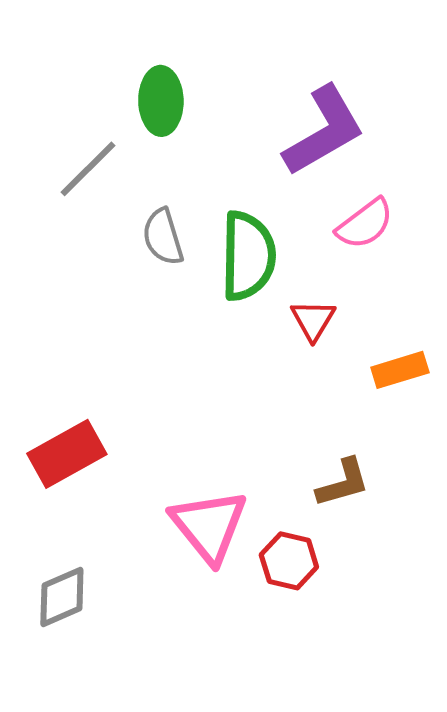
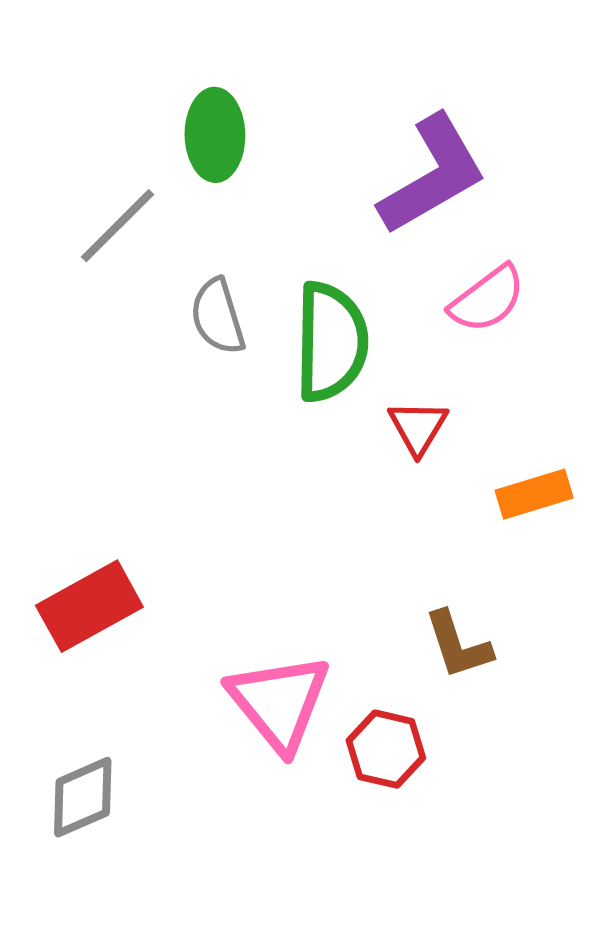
brown L-shape: (343, 483) -> (458, 645), turned 88

